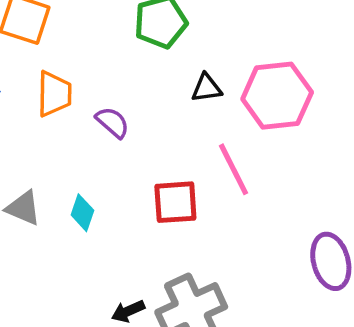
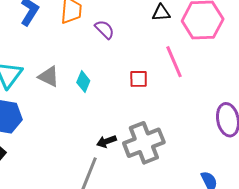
red square: (175, 202) -> (139, 79), size x0.7

